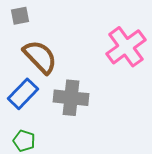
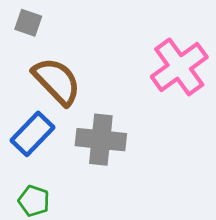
gray square: (20, 16) -> (28, 23), turned 30

